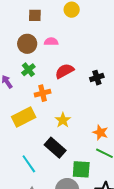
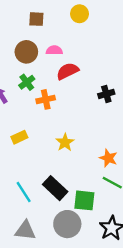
red semicircle: (65, 71) -> (67, 71), moved
orange cross: (43, 93) -> (46, 99), moved
yellow rectangle: (24, 117) -> (19, 137), size x0.6
black rectangle: (55, 148) -> (55, 188), moved

